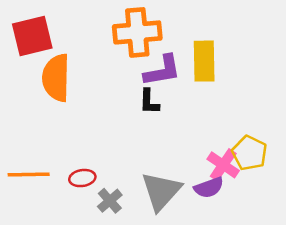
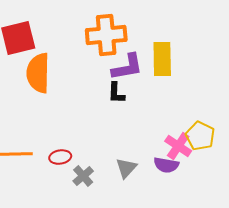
purple semicircle: (209, 188) -> (166, 165), turned 30
gray triangle: (161, 191) -> (126, 168), size x0.6

